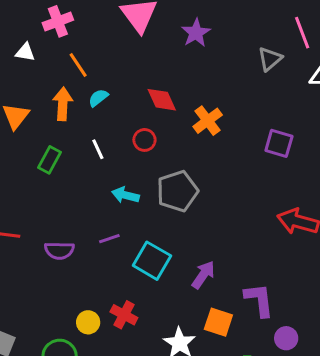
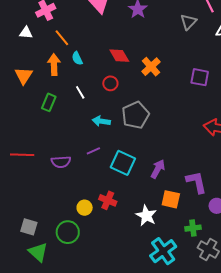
cyan semicircle: (98, 98) -> (77, 58), turned -72

